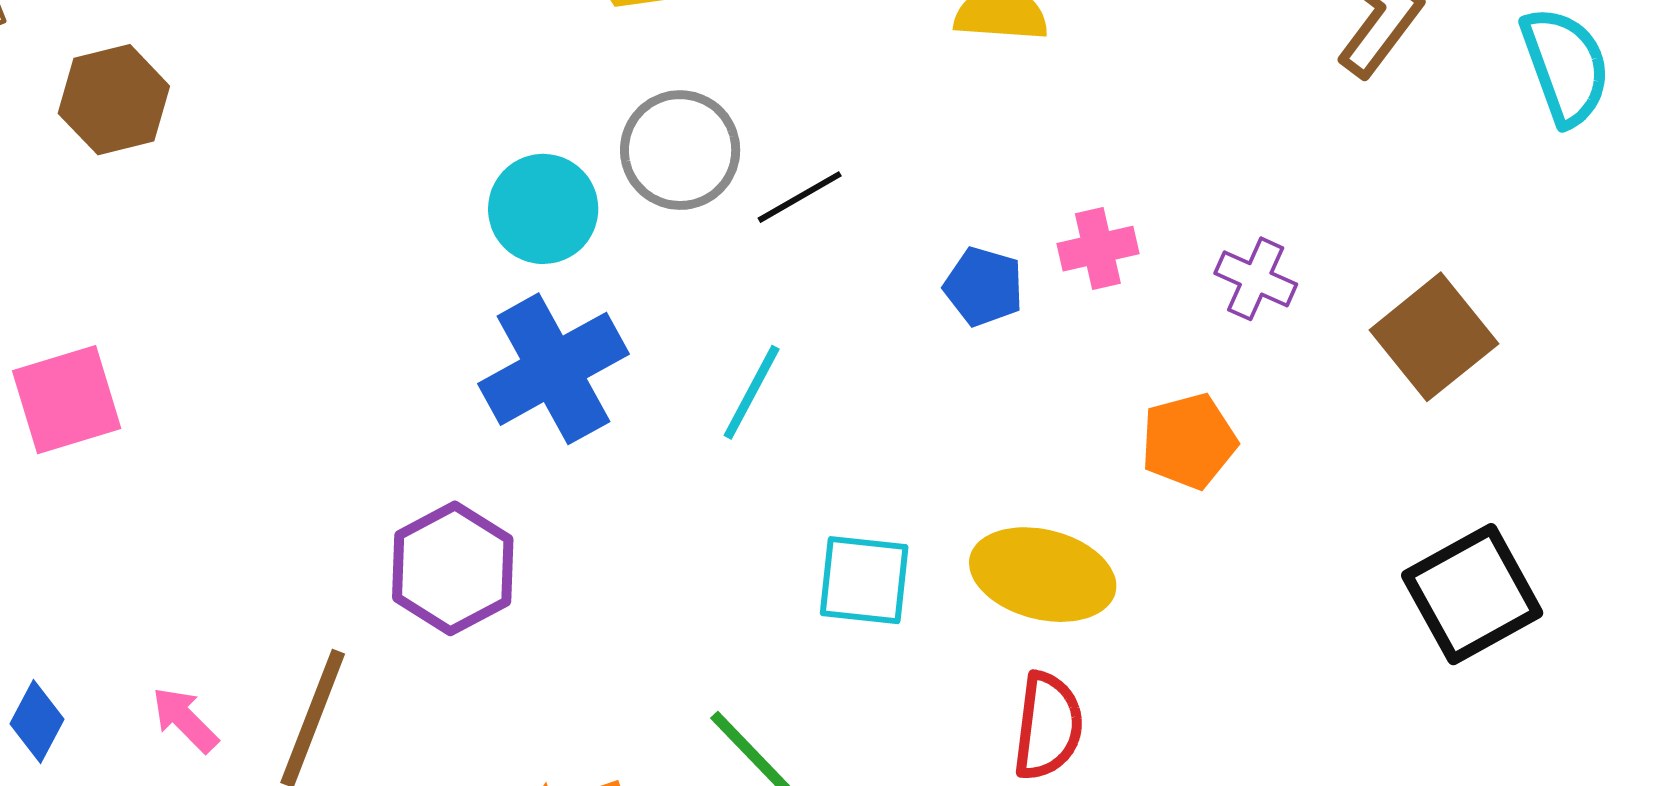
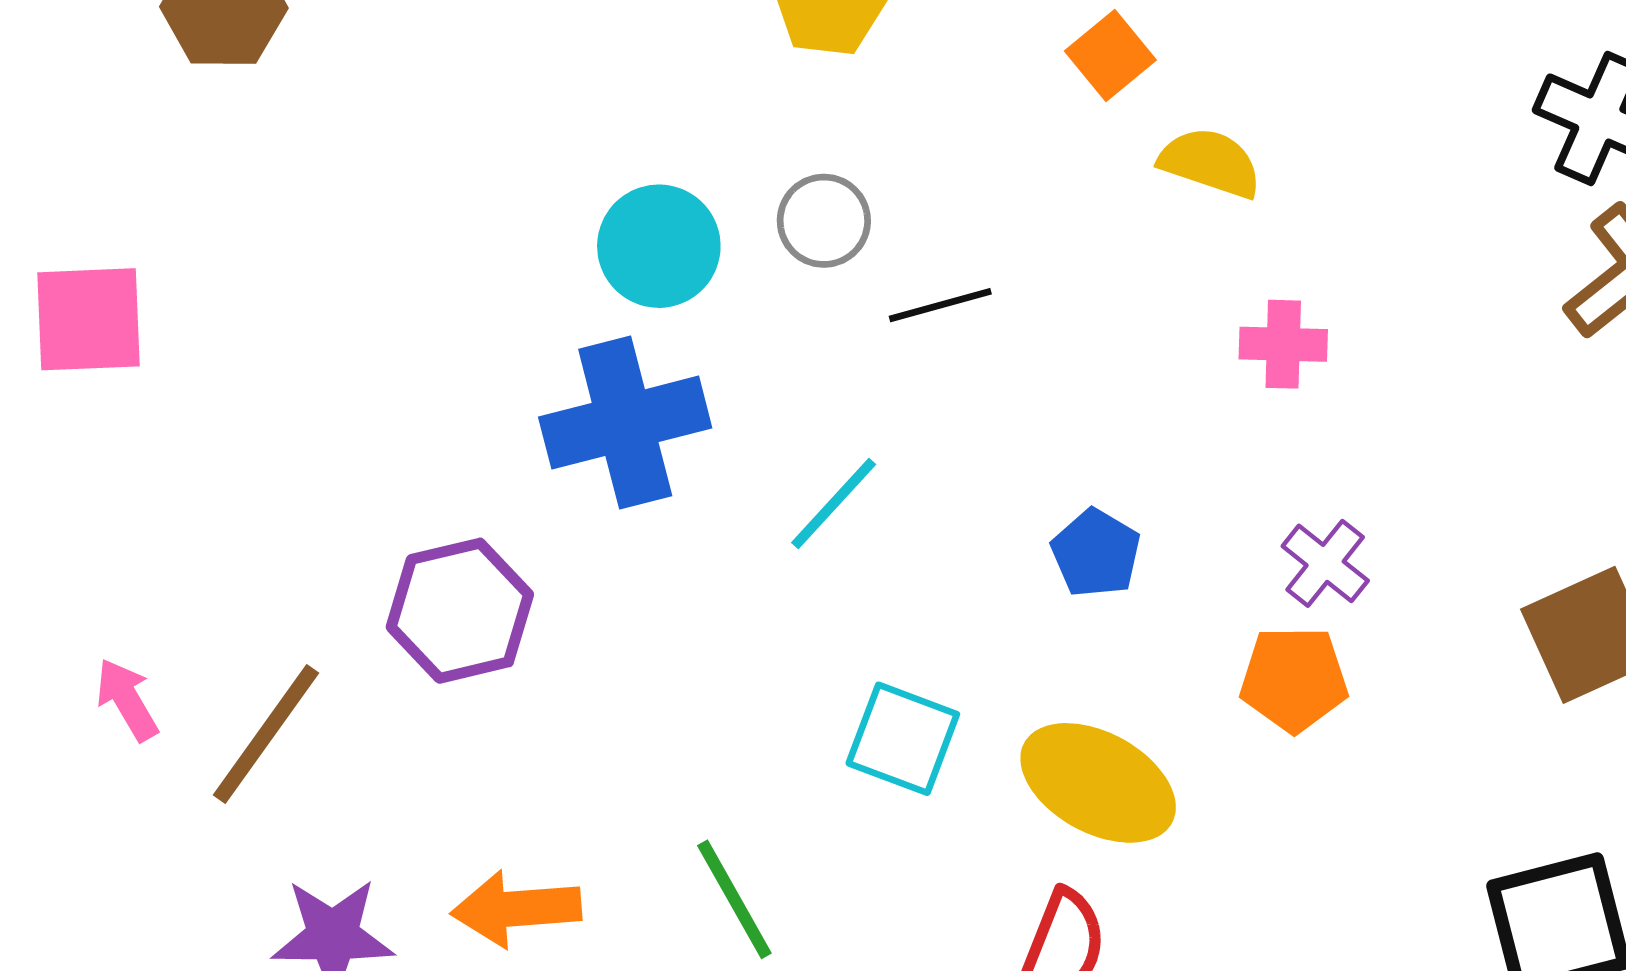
gray circle: (680, 150) -> (824, 221), size x0.7
pink cross: (1098, 249) -> (1283, 344), moved
purple cross: (1256, 279) -> (1325, 563), moved
blue pentagon: (984, 287) -> (1096, 553), moved

